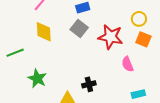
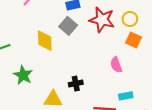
yellow diamond: (44, 32) -> (45, 41), moved
red star: (111, 37) -> (102, 20), moved

